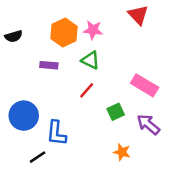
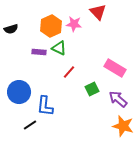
red triangle: (138, 15) -> (98, 12), moved
green triangle: (90, 60) -> (59, 48), moved
orange star: (122, 152) -> (123, 126), moved, size x1.5

